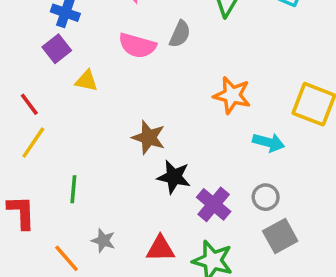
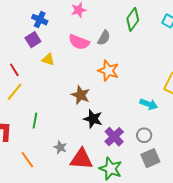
orange star: (232, 95) -> (108, 71), moved
gray star: (103, 241) -> (60, 147), moved
red triangle: (160, 249) -> (81, 159), size x1.4

